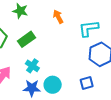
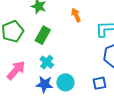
green rectangle: (26, 39) -> (43, 35), turned -30

